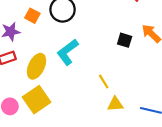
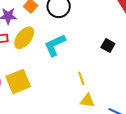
yellow ellipse: (36, 66) -> (24, 38), moved

